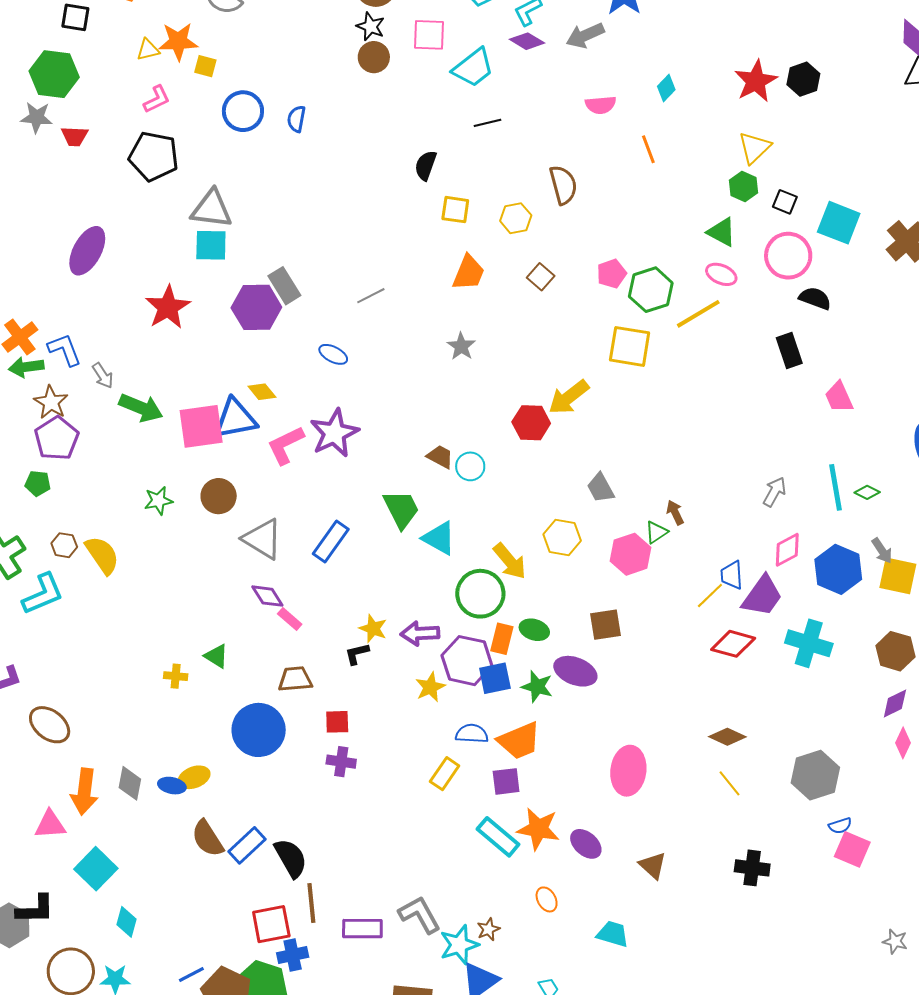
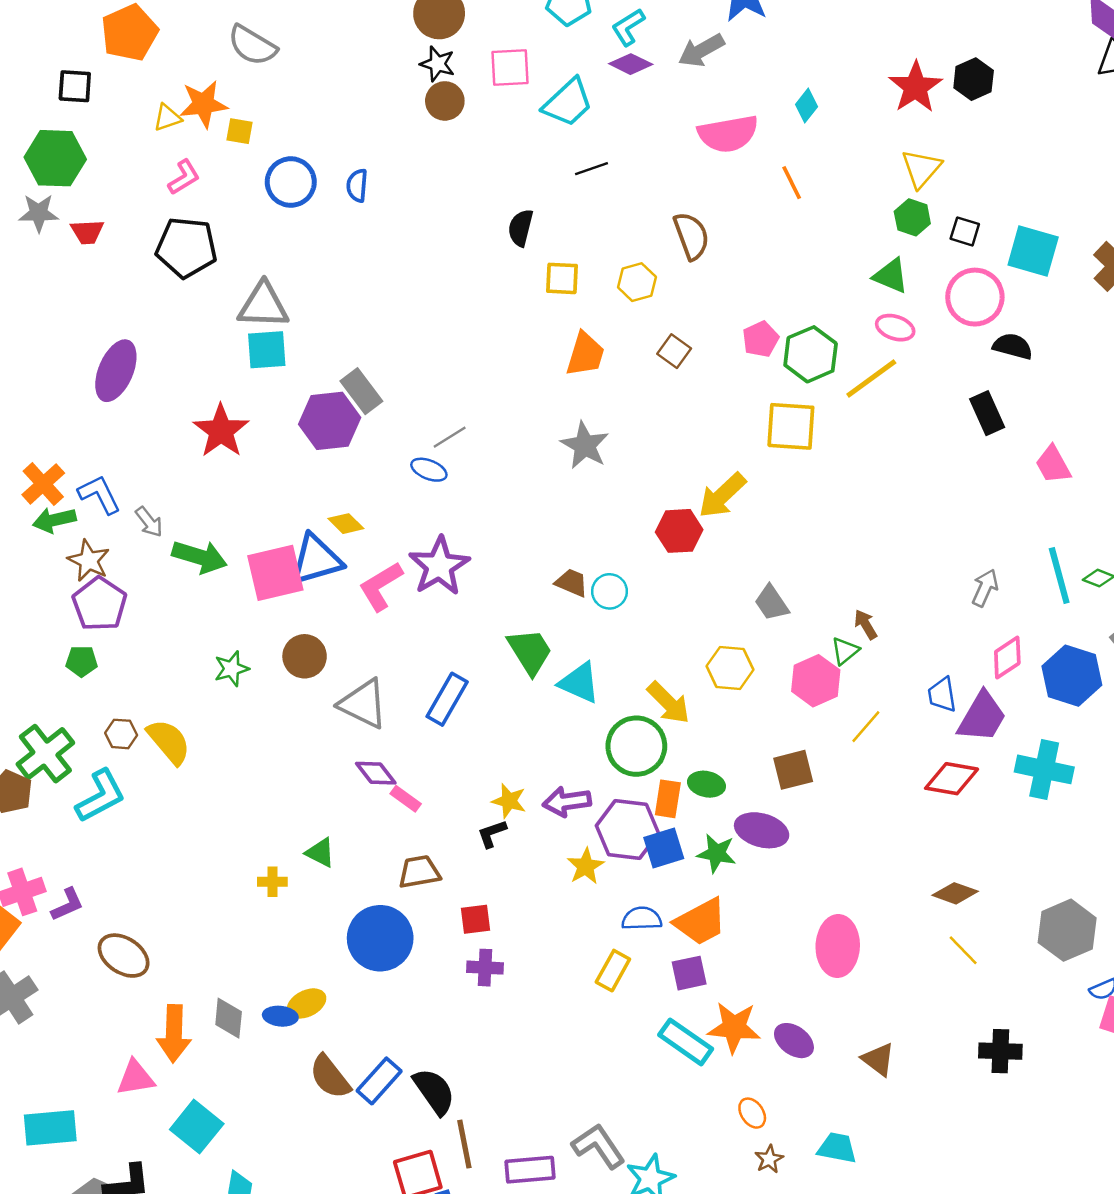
pink semicircle: (601, 105) -> (728, 134), size x1.6
gray line: (371, 296) -> (450, 437), moved
gray star: (461, 346) -> (585, 445), size x1.4
yellow line: (710, 595) -> (866, 727), moved
brown star: (488, 929) -> (769, 1159), moved

